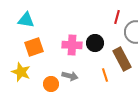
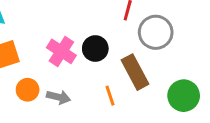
pink cross: (72, 45) -> (61, 51), turned 30
orange circle: (51, 84) -> (28, 90), moved

